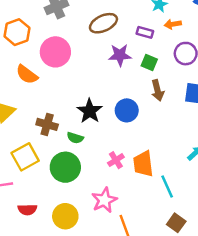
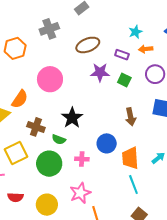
pink circle: (55, 52) -> (50, 79), moved
orange semicircle: (27, 74) -> (20, 99), moved, turned -96
brown arrow: (158, 90) -> (131, 117), moved
blue circle: (127, 110) -> (107, 143), moved
pink cross: (116, 160) -> (82, 159), moved, turned 32
orange trapezoid: (143, 164) -> (130, 158), moved

